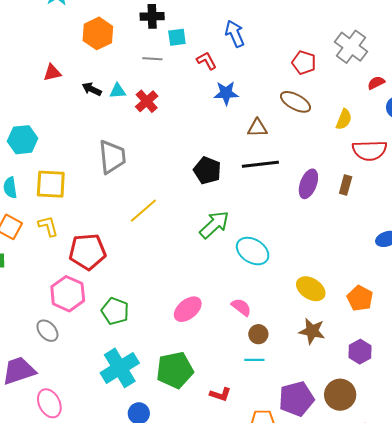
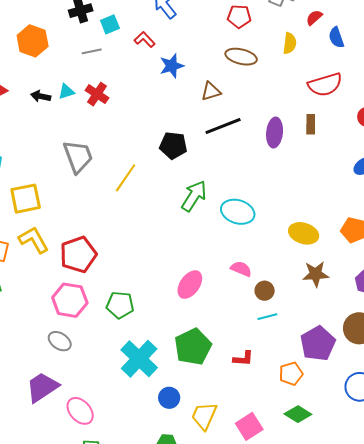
yellow semicircle: (344, 119) -> (290, 43), moved
yellow line: (143, 211) -> (126, 178), moved
yellow L-shape: (48, 226) -> (34, 240), size x1.4

